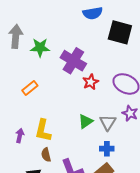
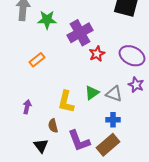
purple cross: (73, 61) -> (80, 33), turned 30
gray triangle: (108, 122) -> (114, 94), turned -42
yellow L-shape: (43, 131) -> (66, 102), moved

